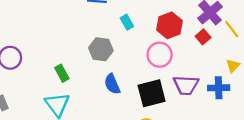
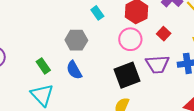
red square: (203, 37) -> (164, 34), moved
blue semicircle: (112, 84) -> (74, 70), moved

